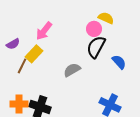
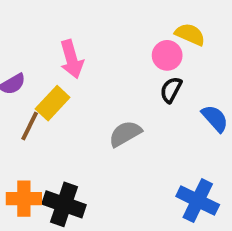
pink arrow: (44, 31) -> (72, 59), turned -54
black semicircle: (96, 47) -> (171, 90), size x0.6

